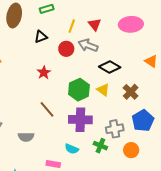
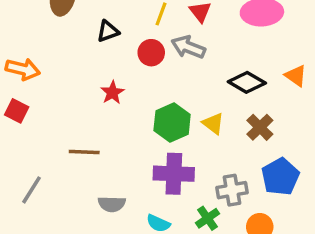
black diamond: (110, 67) -> (247, 82), moved
brown line: (47, 109) -> (84, 152), moved, turned -48
gray semicircle: (26, 137) -> (112, 204), moved
green cross: (100, 146) -> (207, 218), turned 32

